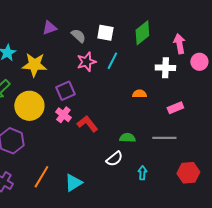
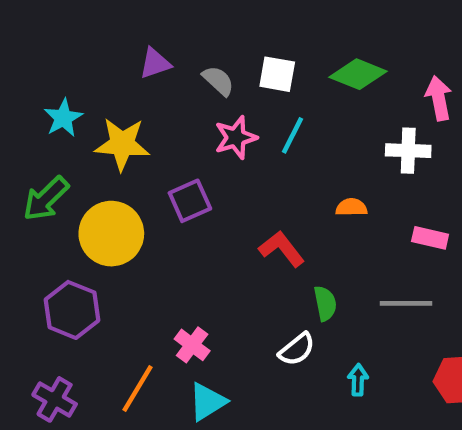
green diamond: (142, 33) -> (358, 74), turned 60
pink rectangle: (175, 108) -> (430, 238), turned 35
pink cross: (63, 115) -> (192, 345), moved
red L-shape: (87, 124) -> (282, 249), moved
green semicircle: (127, 138) -> (325, 303), turned 77

